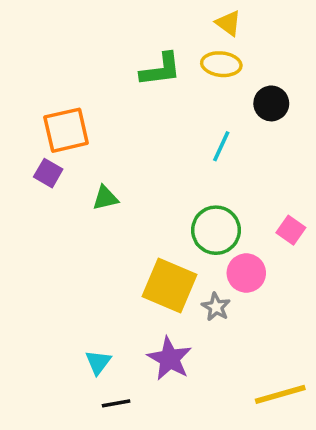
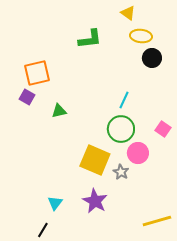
yellow ellipse: (221, 64) -> (141, 36), moved
cyan line: (221, 146) -> (124, 100), moved
black line: (116, 403) -> (43, 230), moved, turned -49

